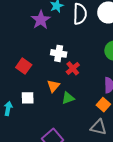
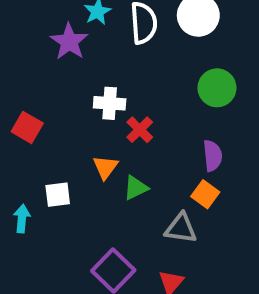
red square: (24, 66) -> (27, 127), moved
gray triangle: (98, 127) -> (181, 228), moved

